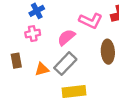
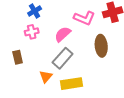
orange triangle: (42, 69) -> (46, 77), moved, turned -32

